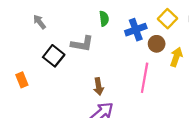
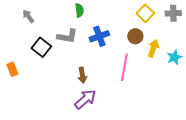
green semicircle: (104, 19) -> (79, 10), moved
blue cross: (136, 30) -> (99, 36), moved

